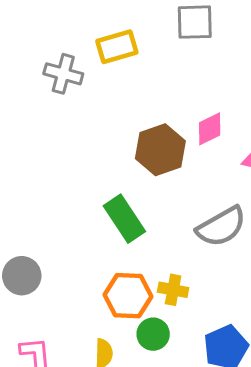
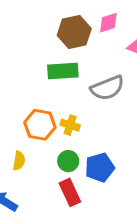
green rectangle: (124, 219) -> (63, 71), moved, turned -68
green circle: (153, 334) -> (68, 161), moved

